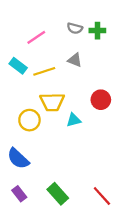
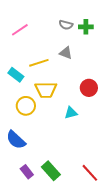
pink line: (36, 37) -> (20, 30), moved
cyan rectangle: (18, 66) -> (16, 75), moved
cyan triangle: (74, 120) -> (71, 113), moved
purple rectangle: (19, 194) -> (27, 172), moved

